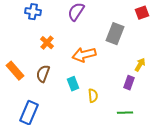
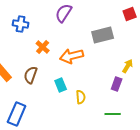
blue cross: (33, 12) -> (21, 24), moved
gray rectangle: (115, 34) -> (103, 35), turned 55
orange cross: (47, 43) -> (43, 47), moved

